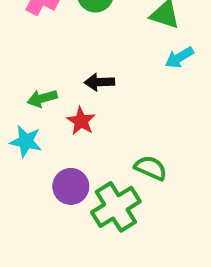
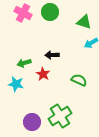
green semicircle: (151, 168) -> (79, 80), moved
purple circle: (71, 186) -> (32, 122), moved

